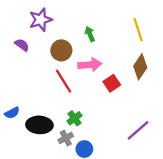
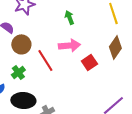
brown circle: (61, 50) -> (21, 44), moved
green cross: (74, 118) -> (18, 72), moved

